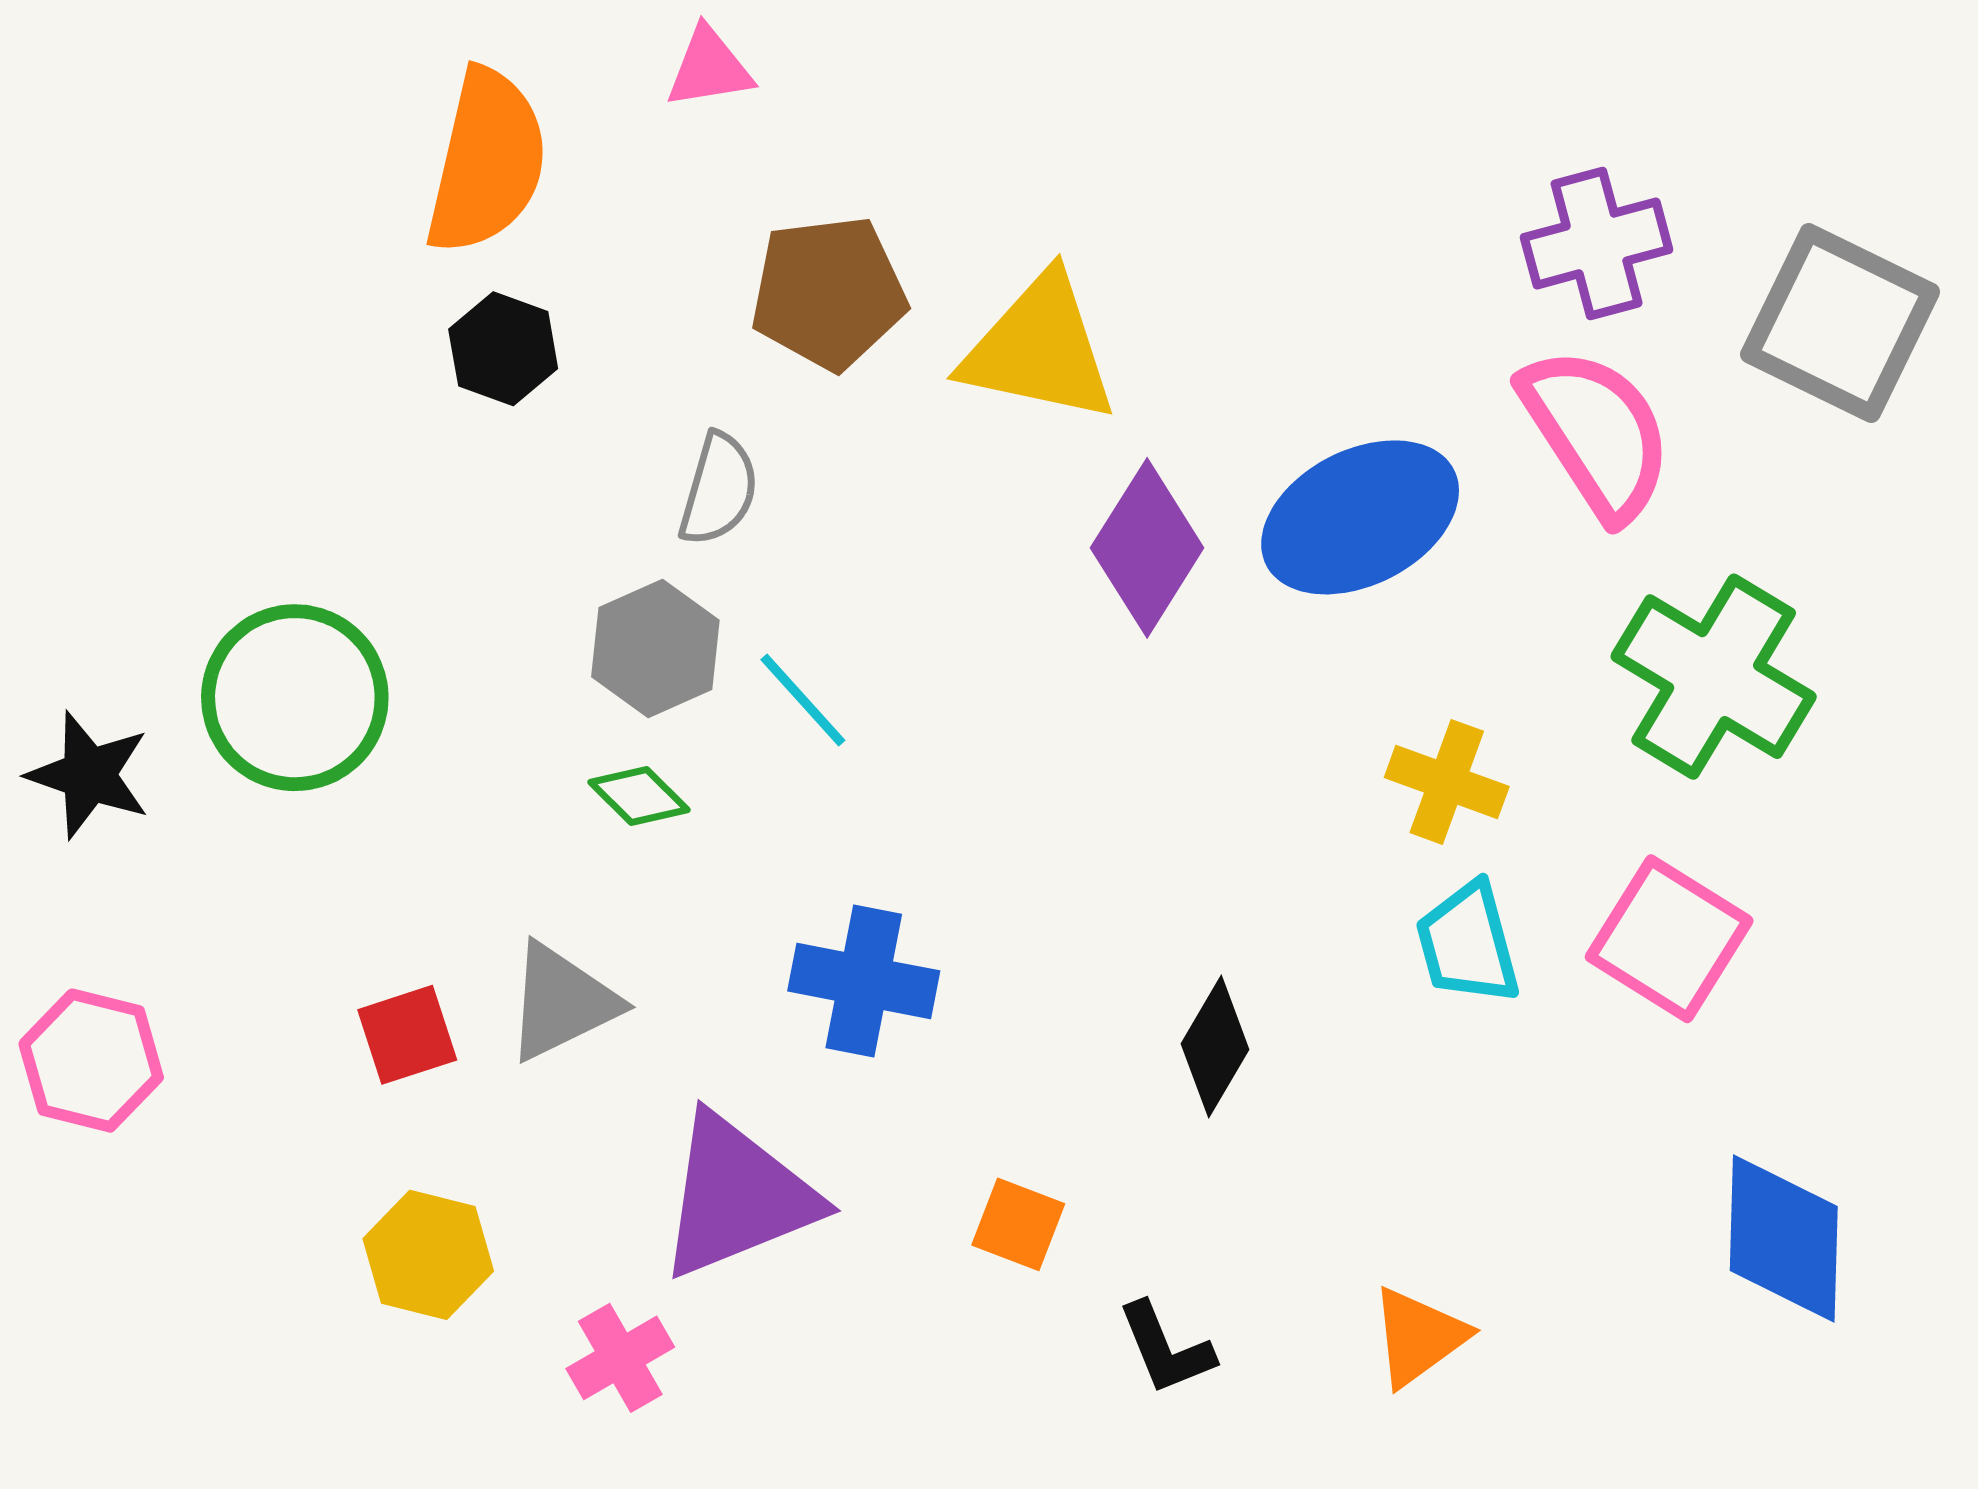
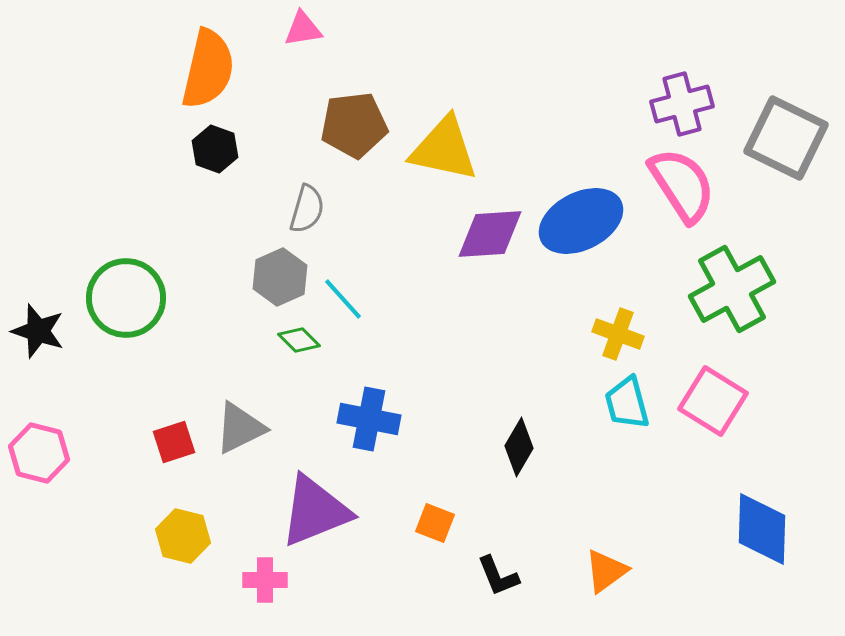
purple diamond: (1147, 548) -> (490, 234), turned 54
green cross: (1714, 677) -> (732, 289), turned 30
green diamond: (639, 796) -> (299, 340), moved
pink cross: (620, 1358) -> (265, 580), turned 30

